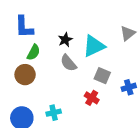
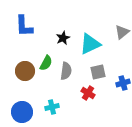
green semicircle: (33, 52) -> (46, 63), moved
gray semicircle: (68, 63) -> (66, 71), moved, turned -132
gray square: (102, 76) -> (98, 72), turned -35

